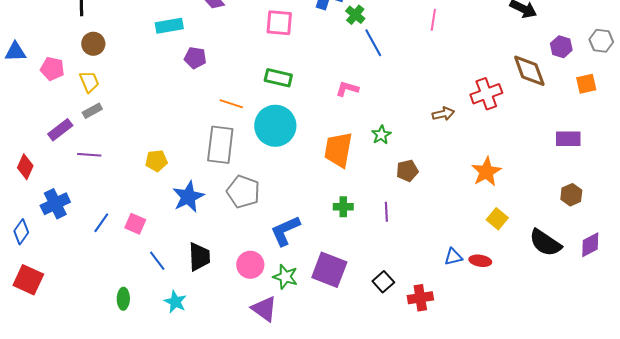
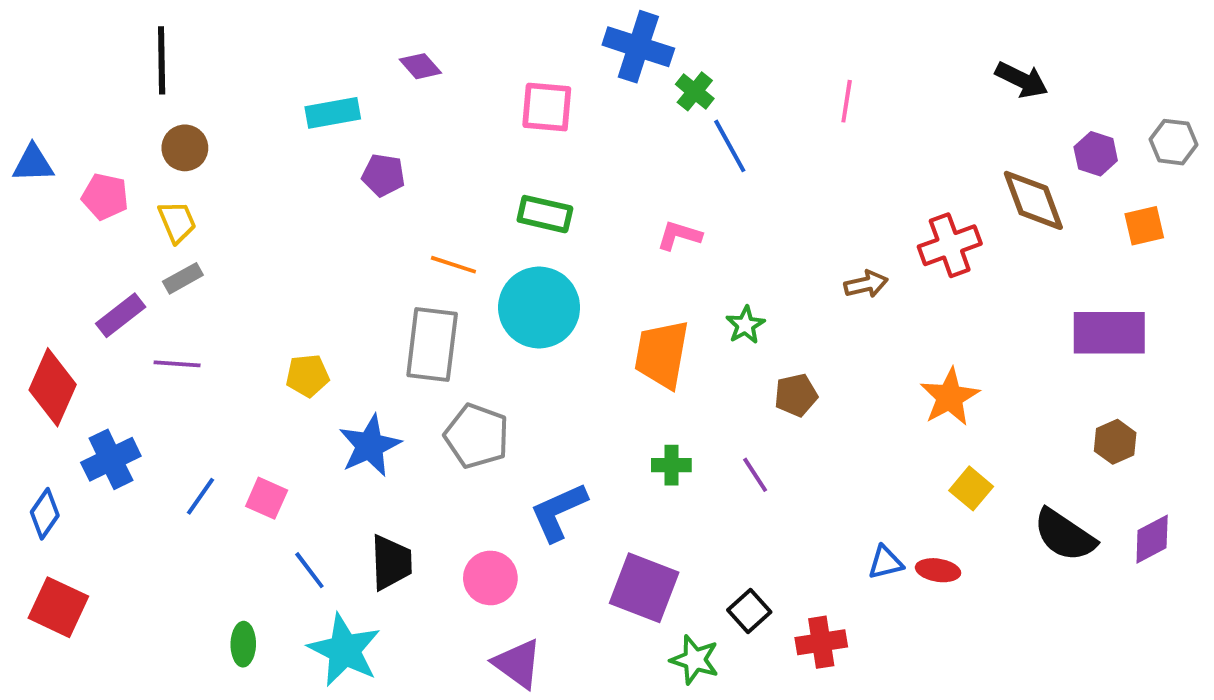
purple rectangle: (568, 139) -> (1109, 333), size x1.5
red diamond: (25, 167) -> (53, 387), size x1.5
purple line: (386, 212) -> (755, 475), turned -30
green star: (285, 277) -> (695, 660), moved
cyan star: (175, 302) -> (344, 650), size x1.6

